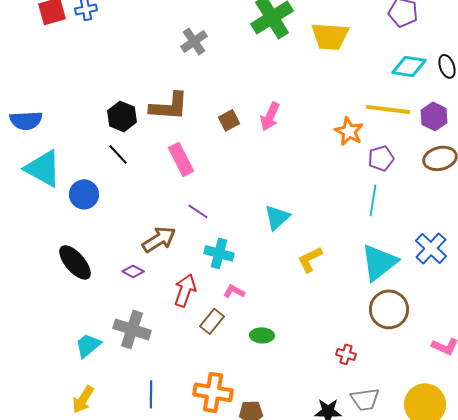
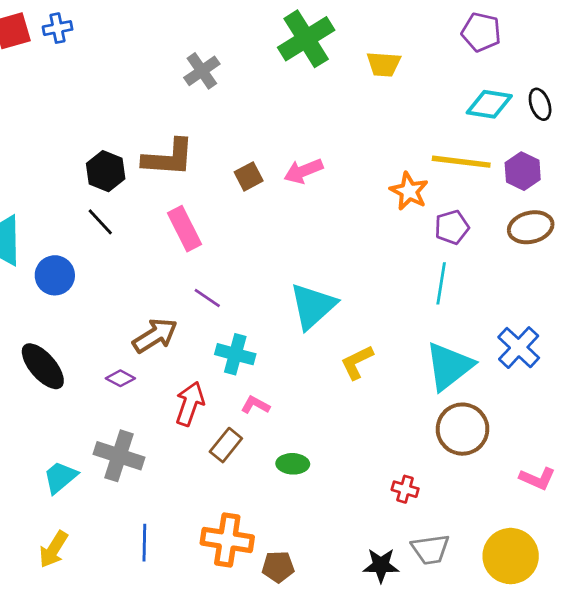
yellow trapezoid: (330, 36) -> (384, 64), size x0.7
pink arrow: (270, 116) -> (303, 171), turned 44
cyan triangle: (277, 217) -> (313, 306), size x1.4

